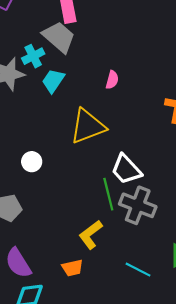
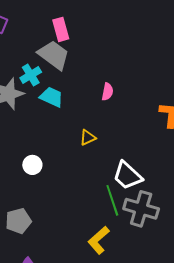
cyan trapezoid: (53, 81) -> (52, 97), turned 85
yellow triangle: (88, 126) -> (88, 138), size x0.5
white circle: (32, 162) -> (32, 165), moved

